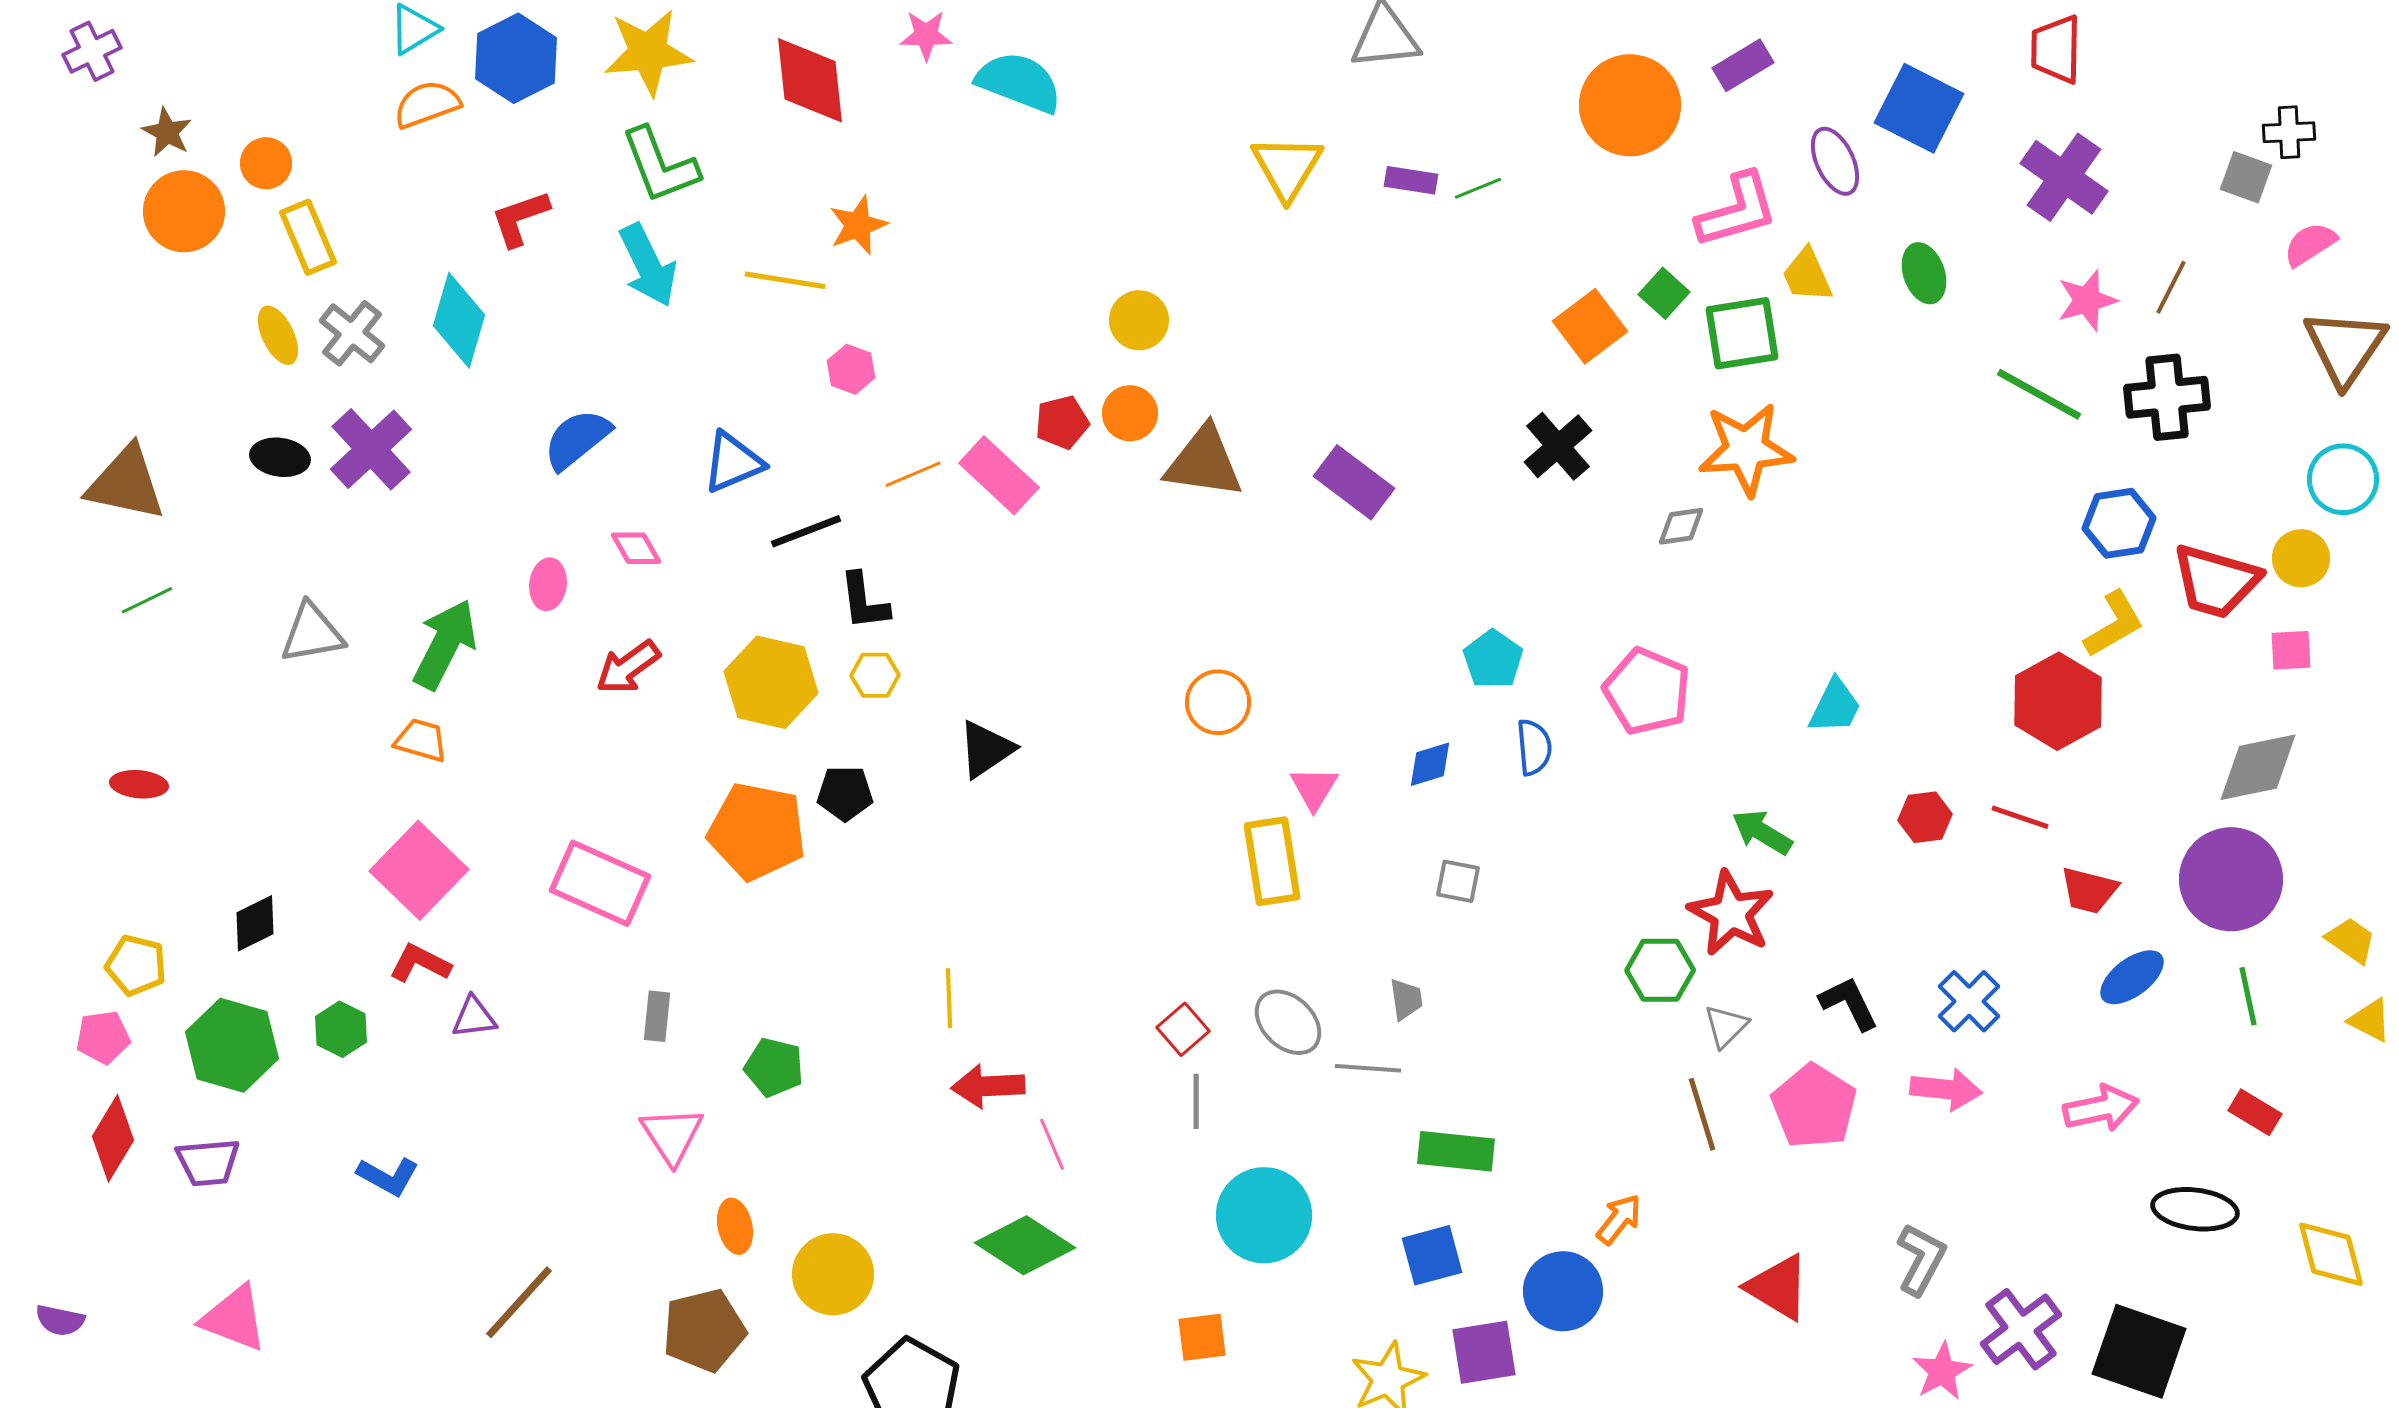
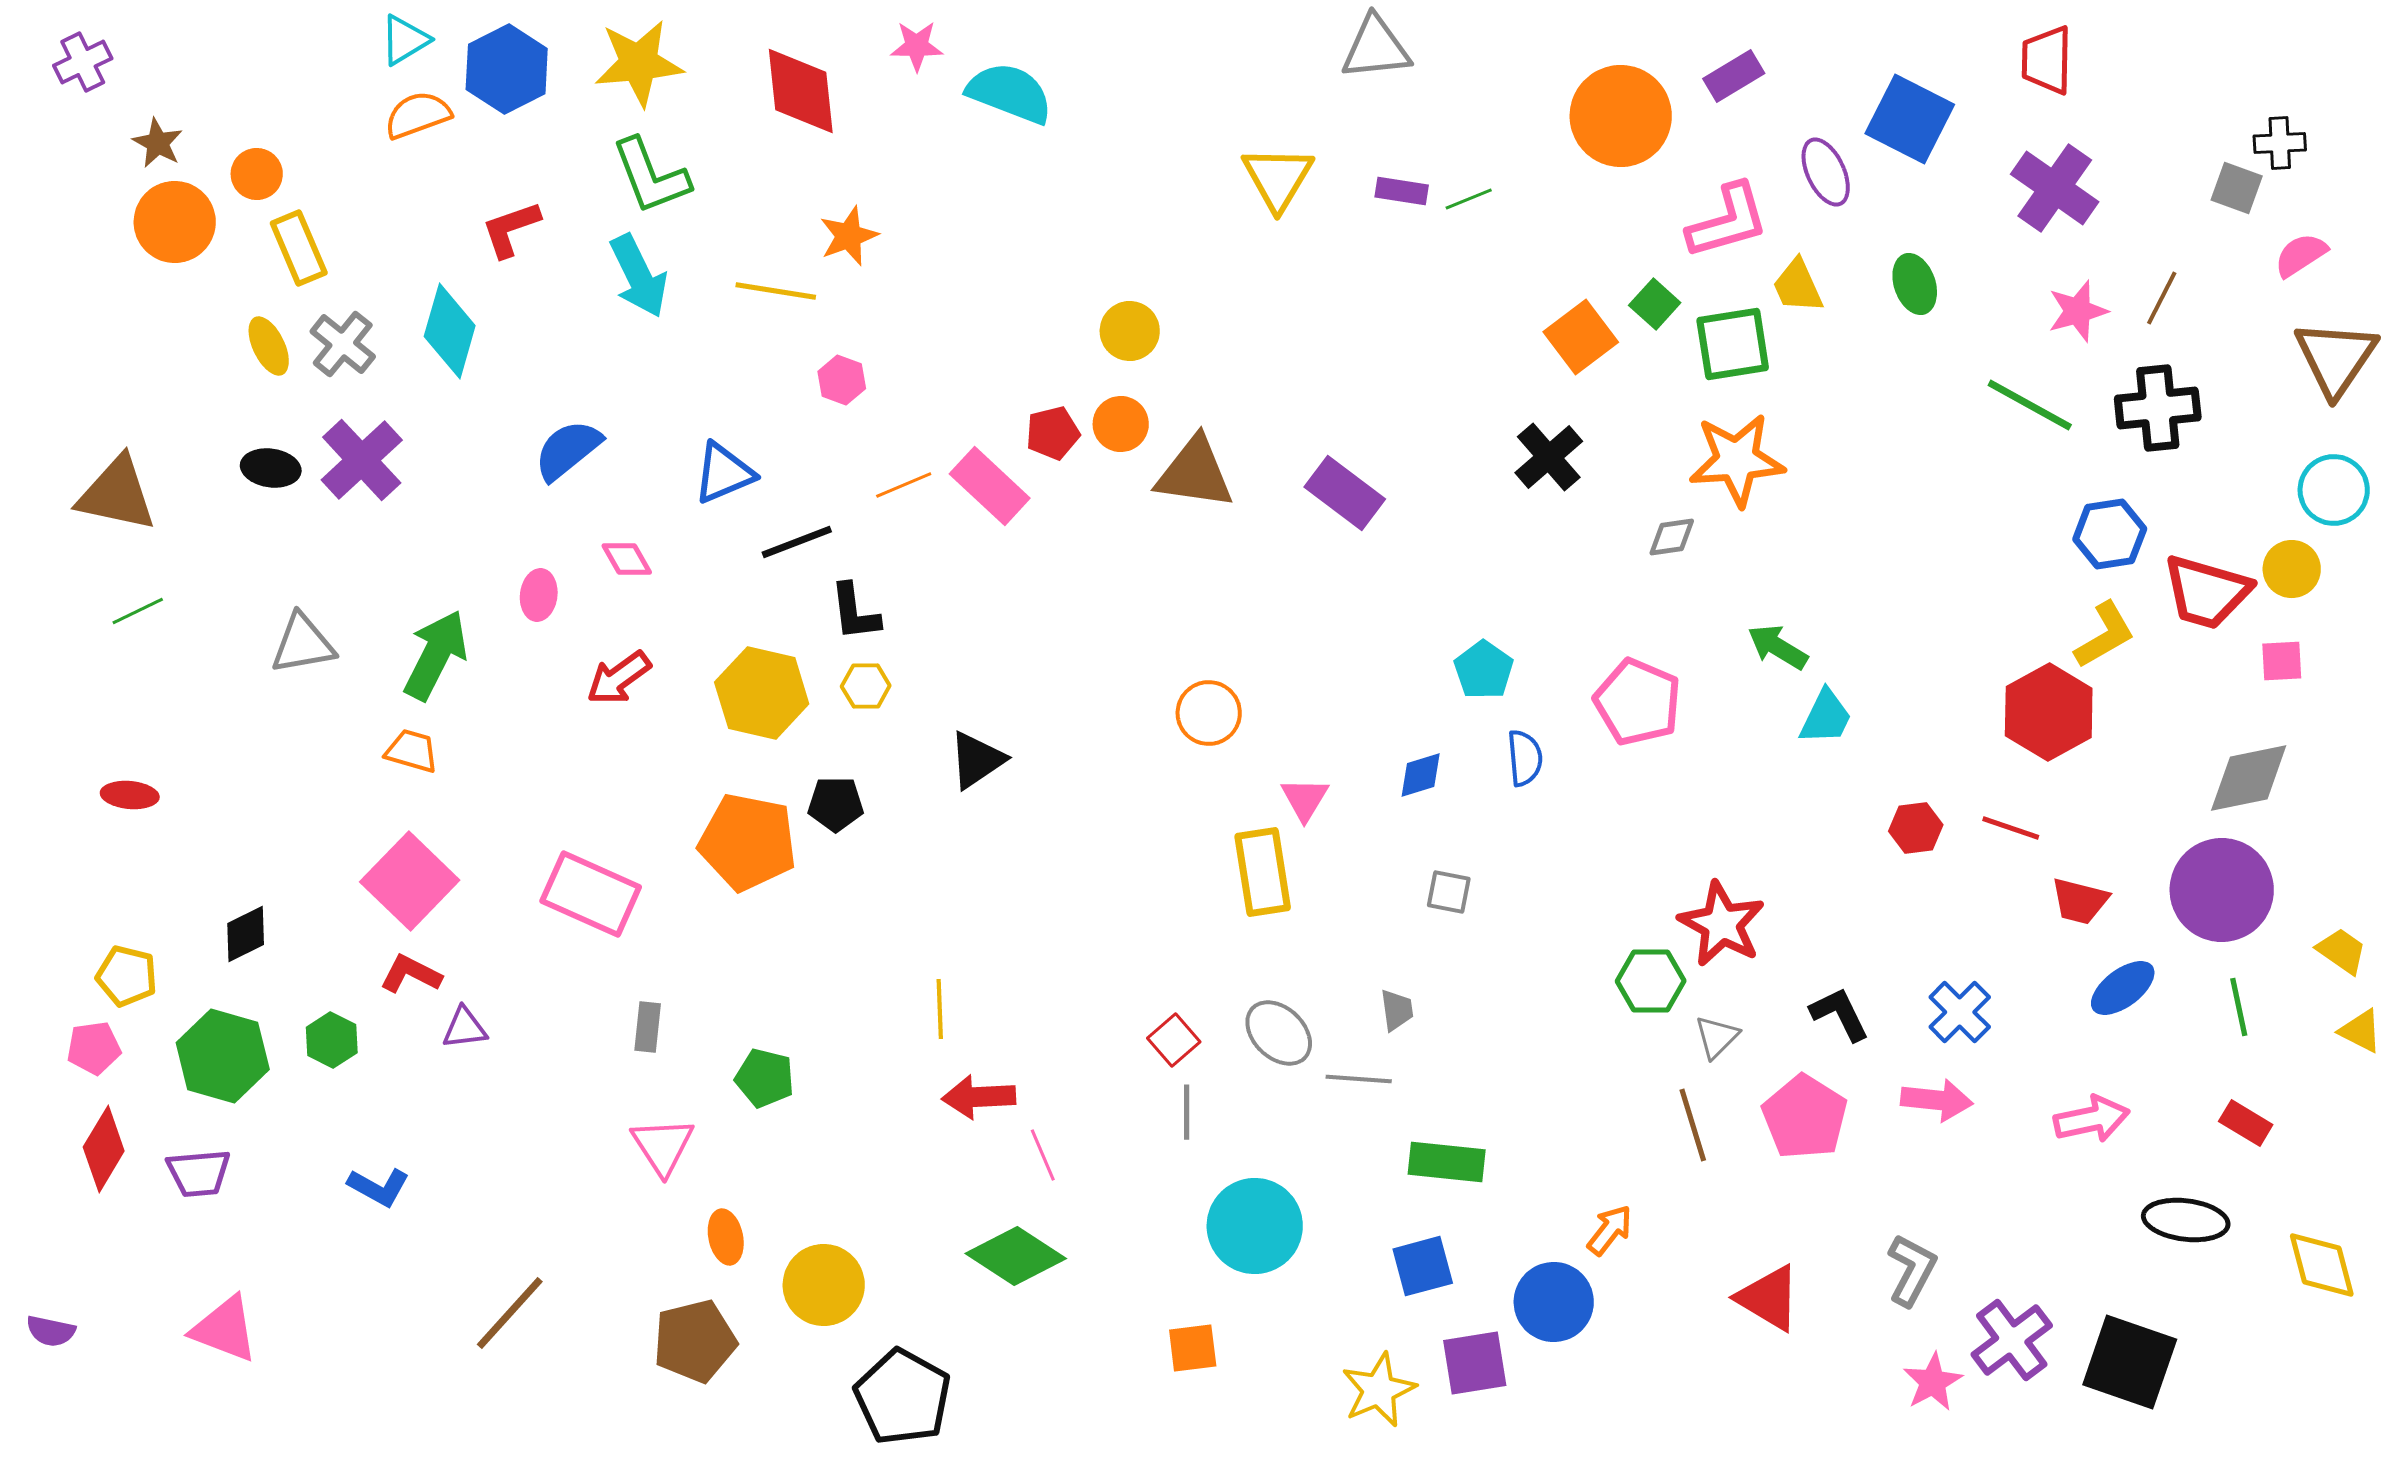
green arrow: (1762, 832) -> (1778, 647), moved

